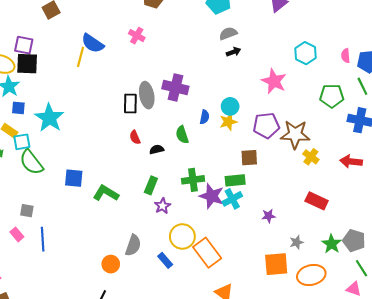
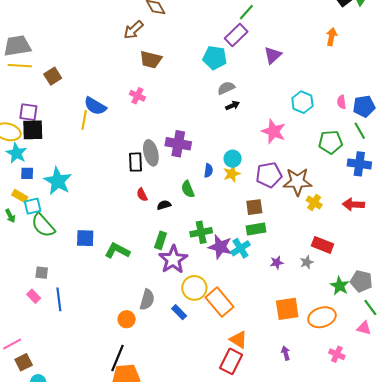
green rectangle: (235, 180) -> (256, 229), moved
purple star: (162, 206) -> (173, 259), size x1.8
gray star: (297, 242) -> (307, 262), moved

